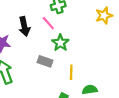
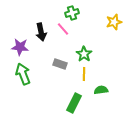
green star: (60, 43) -> (84, 54), moved

